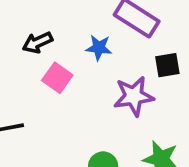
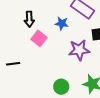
black arrow: (37, 42) -> (29, 19), turned -70

